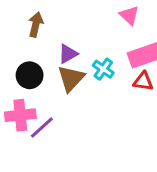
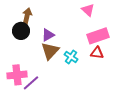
cyan cross: (103, 69) -> (71, 57), moved
black circle: (30, 75) -> (21, 31), moved

